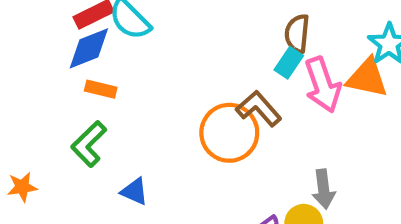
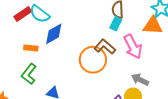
blue diamond: (89, 48) -> (54, 34), moved
pink arrow: (323, 85) -> (133, 47), moved
gray arrow: (324, 189) -> (140, 80), turned 132

